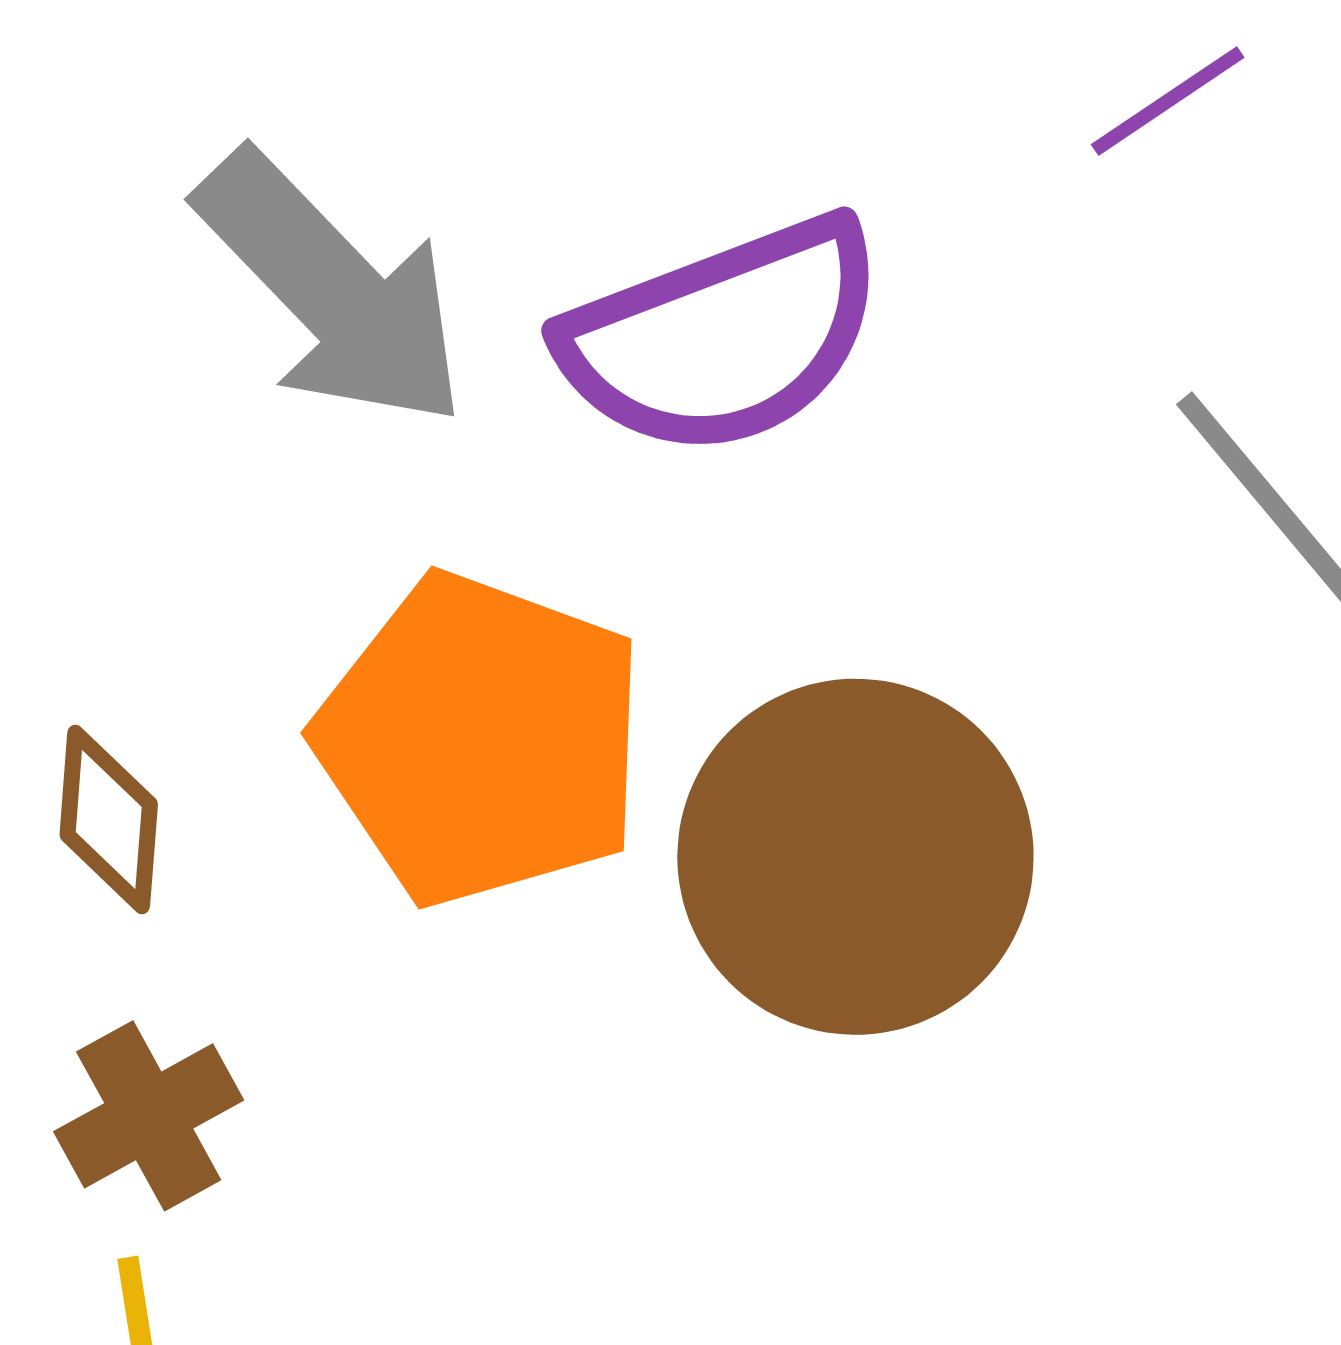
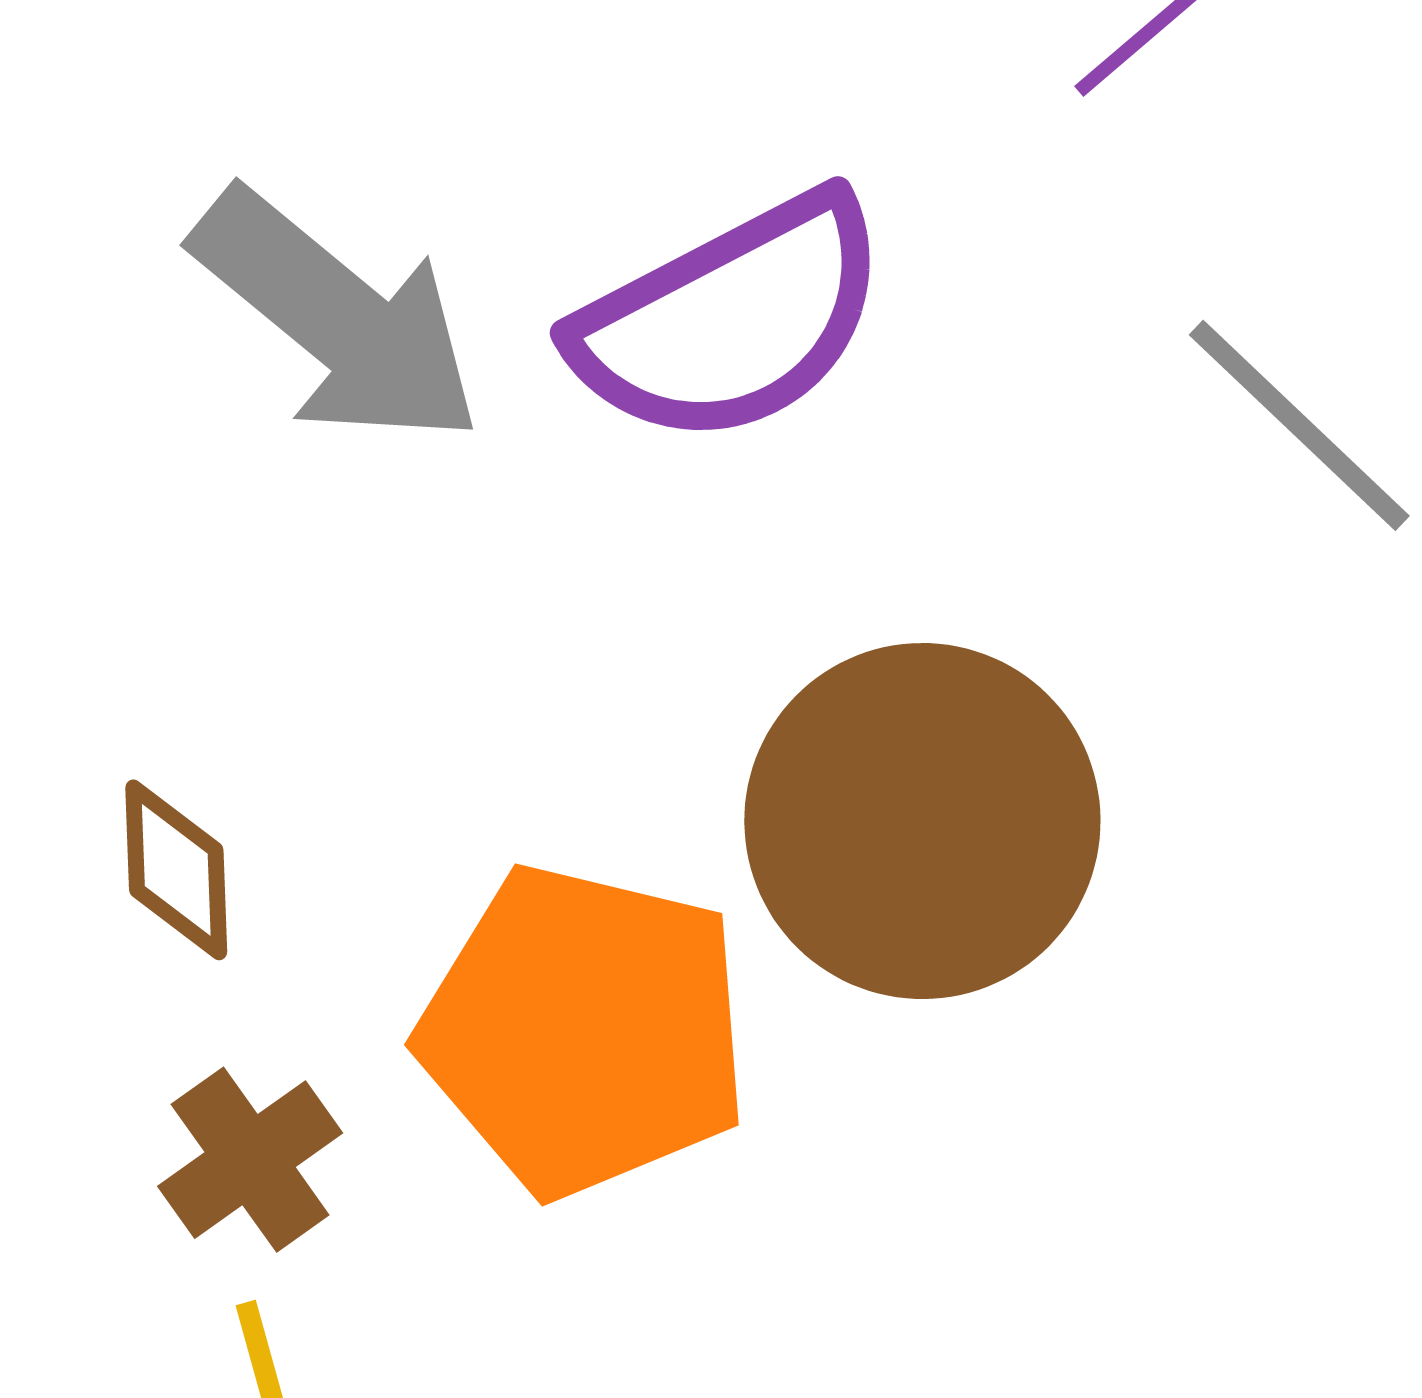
orange pentagon: (481, 740) -> (584, 1031), moved

